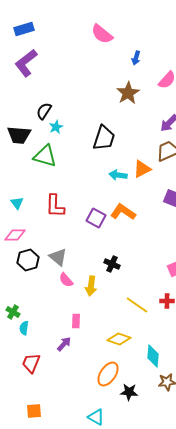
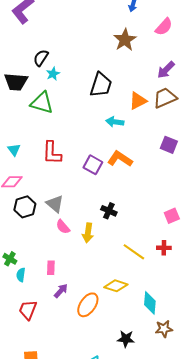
orange triangle: (142, 169) -> (138, 101), moved
pink rectangle: (76, 321) -> (51, 268), moved
orange ellipse: (108, 374) -> (88, 305), moved

